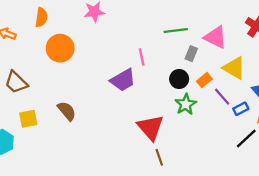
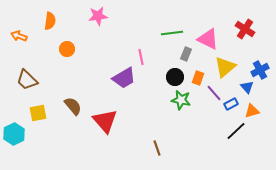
orange circle: (60, 48) -> (67, 49), size x0.6
yellow triangle: (234, 68) -> (225, 67), turned 50
orange rectangle: (204, 80) -> (198, 78), turned -32
green star: (186, 104) -> (181, 100), turned -30
red triangle: (150, 127) -> (105, 121), moved

